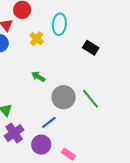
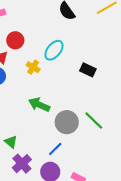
cyan ellipse: (59, 24) -> (54, 50), turned 40
green arrow: (38, 77) -> (39, 105), size x1.5

